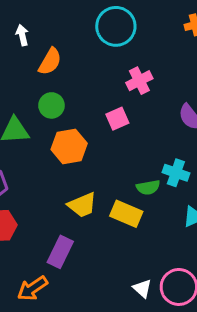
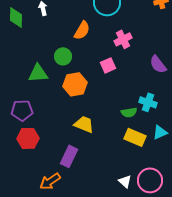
orange semicircle: (50, 62) -> (82, 30), moved
yellow trapezoid: (82, 205) -> (84, 124), turned -135
yellow rectangle: (126, 214) -> (135, 137), moved

